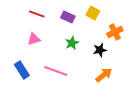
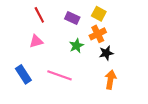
red line: (37, 14) -> (39, 15), turned 42
orange cross: (115, 32) -> (98, 34), moved
orange arrow: (104, 75) -> (110, 80), turned -42

